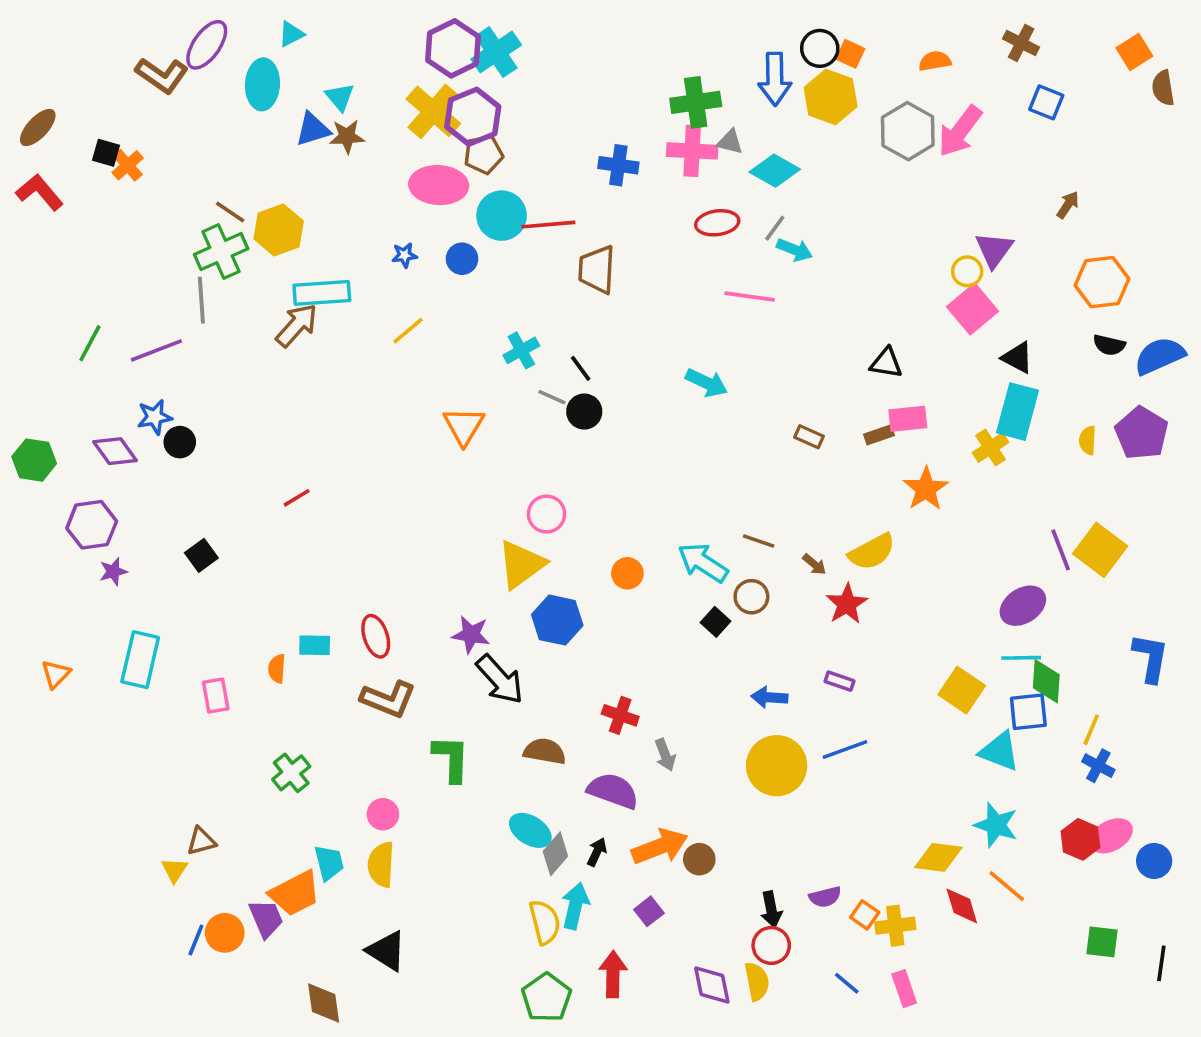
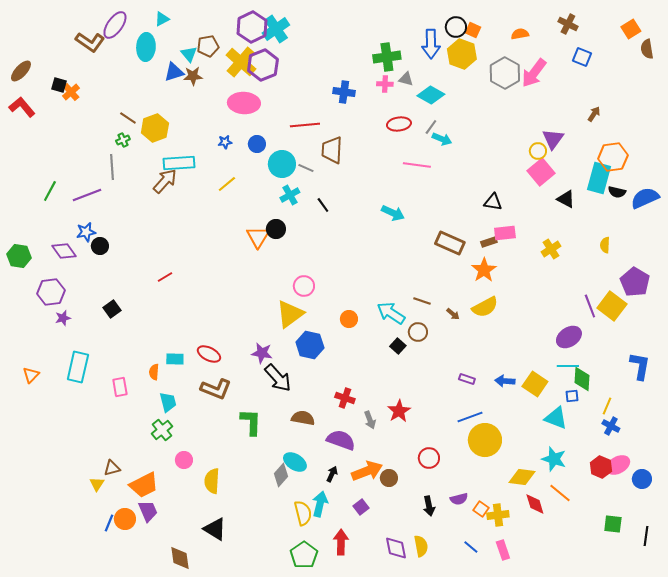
pink cross: (692, 151) -> (385, 84), size x0.6
brown pentagon: (484, 154) -> (208, 46), moved
cyan circle: (502, 216) -> (282, 164), moved
green cross: (221, 252) -> (123, 140), size x0.5
gray line: (552, 397) -> (306, 168), moved
black circle: (584, 412) -> (276, 229), moved
cyan rectangle: (1017, 412) -> (599, 178), moved
purple pentagon: (1142, 433) -> (635, 282), moved
brown rectangle: (809, 437) -> (450, 243), size x1.8
orange star: (926, 489) -> (484, 270), moved
red star: (847, 604) -> (399, 411), moved
red ellipse: (376, 636) -> (209, 354), turned -45
blue arrow: (769, 697) -> (505, 381), moved
blue square: (1028, 712) -> (572, 396), size x0.6
yellow circle: (777, 766) -> (485, 440), moved
pink circle: (383, 814) -> (184, 460), moved
gray diamond: (555, 854) -> (281, 475), moved
cyan trapezoid: (329, 863) -> (168, 402), moved
orange trapezoid: (295, 893) -> (144, 485), moved
red circle: (771, 945) -> (429, 458), moved

